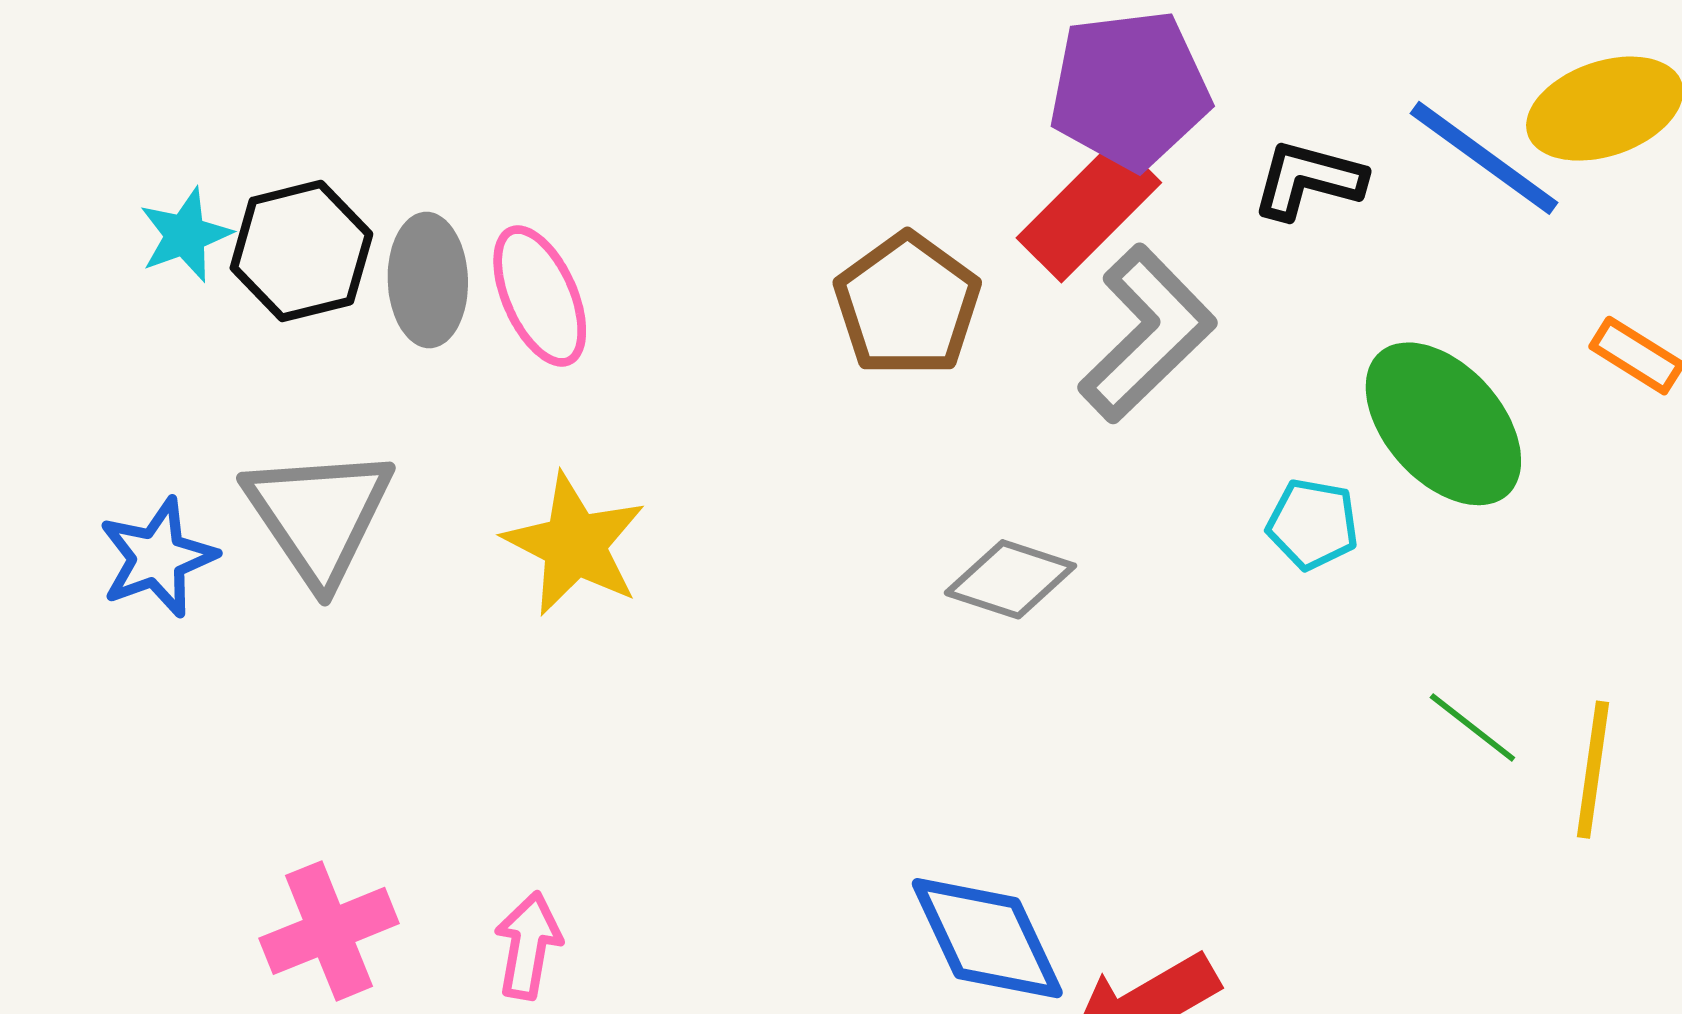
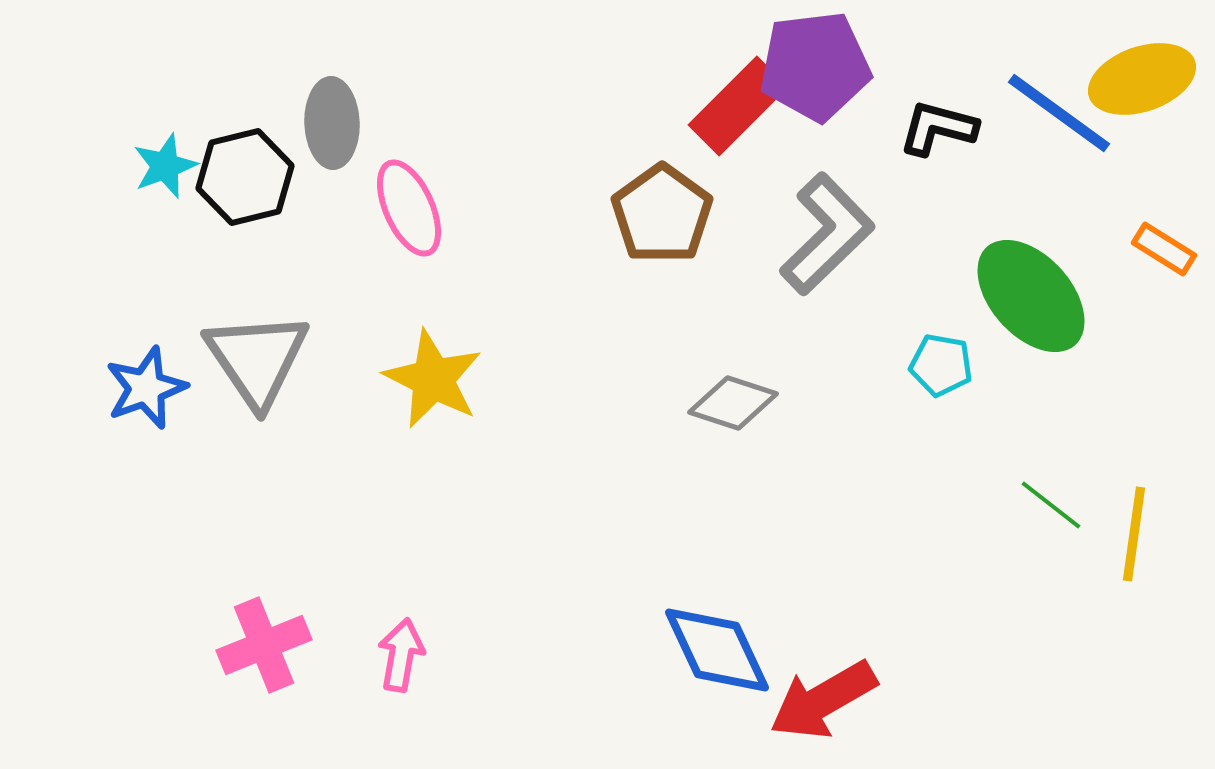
red rectangle: (1089, 210) -> (738, 106), moved
gray ellipse: (428, 280) -> (332, 123), moved

